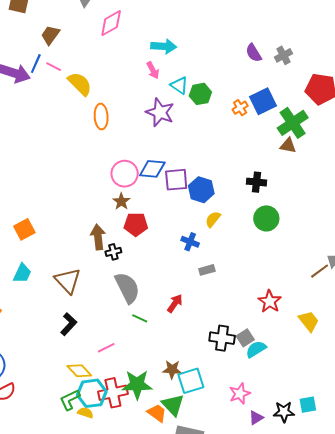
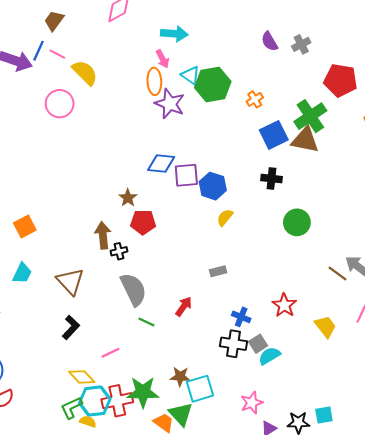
green hexagon: (200, 94) -> (213, 85), size x1.5
blue square: (263, 101) -> (274, 135), moved
orange ellipse: (101, 117) -> (154, 81), moved
brown triangle: (288, 146) -> (305, 140), size x1.6
pink circle: (125, 174) -> (60, 104), moved
green circle: (266, 218) -> (297, 222), moved
blue cross: (190, 242) -> (241, 317), moved
brown line: (320, 271) -> (338, 273), turned 72

